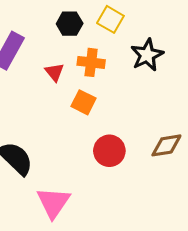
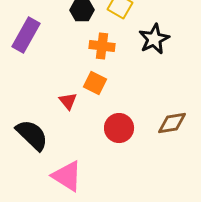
red triangle: (54, 72) -> (68, 101), moved
pink triangle: (53, 202) -> (67, 176), turned -32

